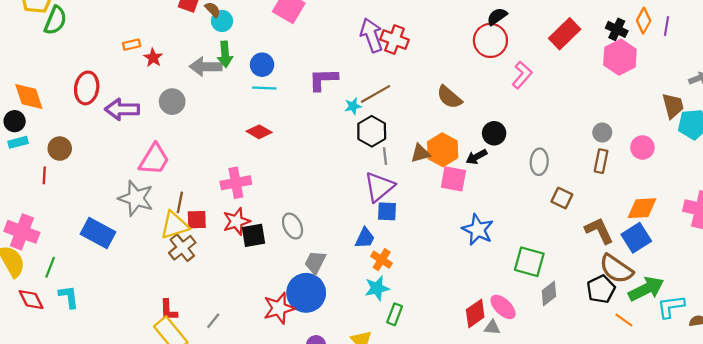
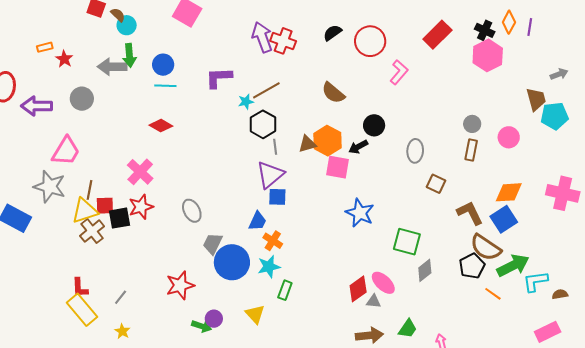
black semicircle: (497, 16) -> (332, 33), moved
pink cross: (236, 183) -> (140, 172), turned -36
black square: (253, 235) -> (119, 218), moved
blue circle: (306, 293) -> (232, 262), moved

